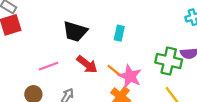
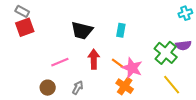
green cross: (169, 61) -> (166, 53), turned 30
red arrow: (87, 64) -> (94, 59), turned -126

